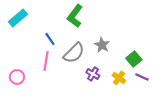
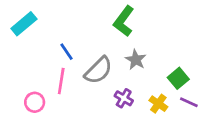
green L-shape: (75, 16) -> (124, 21), moved
pink circle: (17, 77) -> (35, 102), moved

